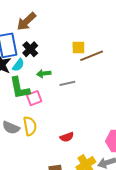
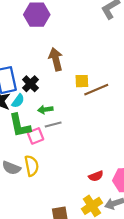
brown arrow: (26, 21) -> (56, 59), moved, turned 120
gray line: (67, 83) -> (53, 125), moved
red semicircle: (67, 137) -> (96, 176), moved

